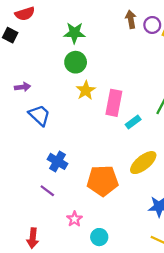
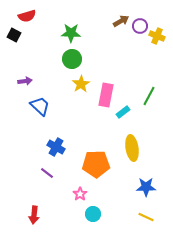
brown arrow: (131, 19) -> (121, 21), turned 70
yellow ellipse: (143, 163) -> (132, 148), turned -60
pink star: (74, 219) -> (80, 194), moved

